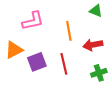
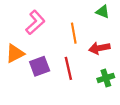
pink L-shape: (33, 21) -> (35, 22), turned -30

